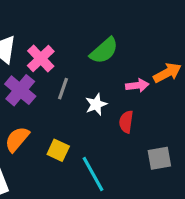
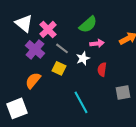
pink arrow: (137, 85) -> (97, 43), moved
gray line: (63, 89) -> (62, 48), turned -72
yellow square: (58, 150) -> (59, 68), moved

